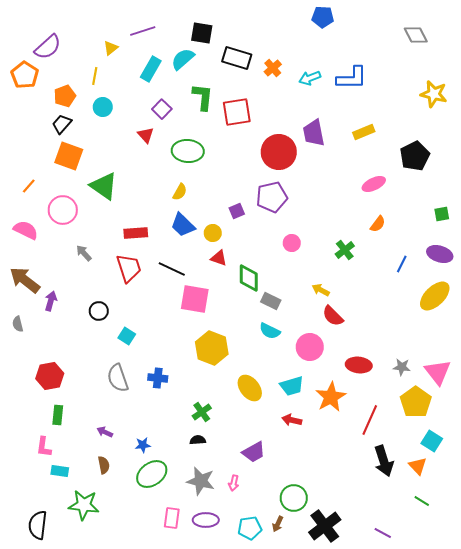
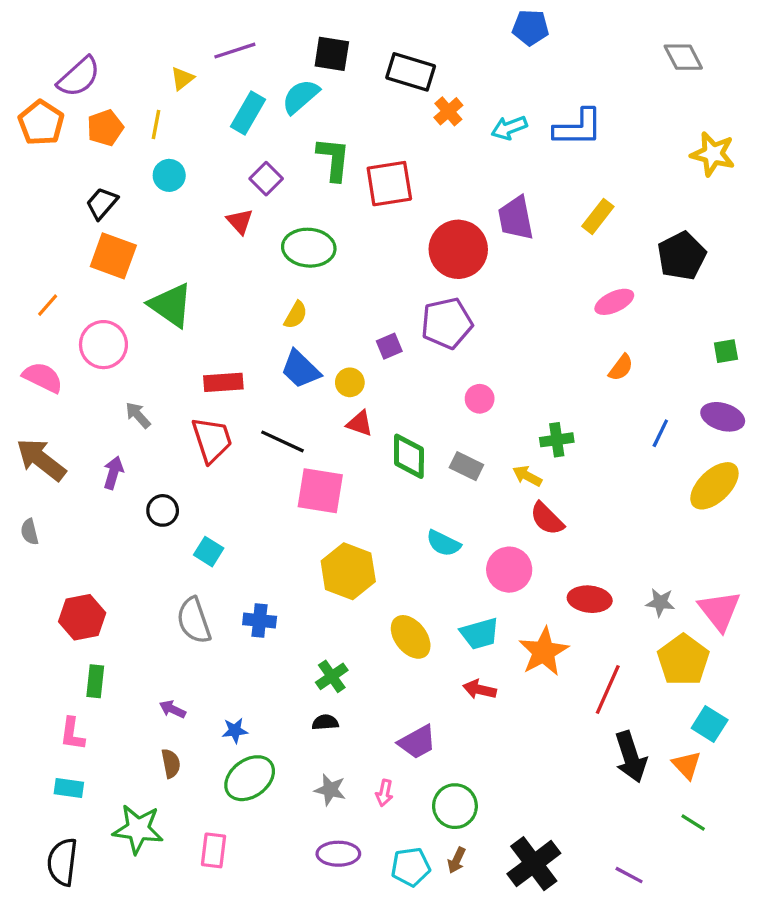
black rectangle: (237, 58) -> (411, 72), moved
orange pentagon: (65, 96) -> (105, 128), moved
yellow rectangle: (364, 132) -> (598, 216), turned -30
green cross: (345, 250) -> (557, 440), moved, turned 30
purple arrow: (51, 301) -> (113, 473), moved
gray rectangle: (271, 301) -> (466, 466), moved
cyan rectangle: (60, 471) -> (69, 788), moved
gray star: (201, 481) -> (330, 790), size x0.7
green circle: (294, 498) -> (455, 806), moved
pink rectangle: (172, 518) -> (214, 850), moved

